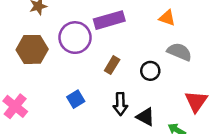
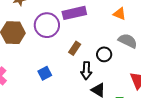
black arrow: (120, 104) -> (86, 71), moved

